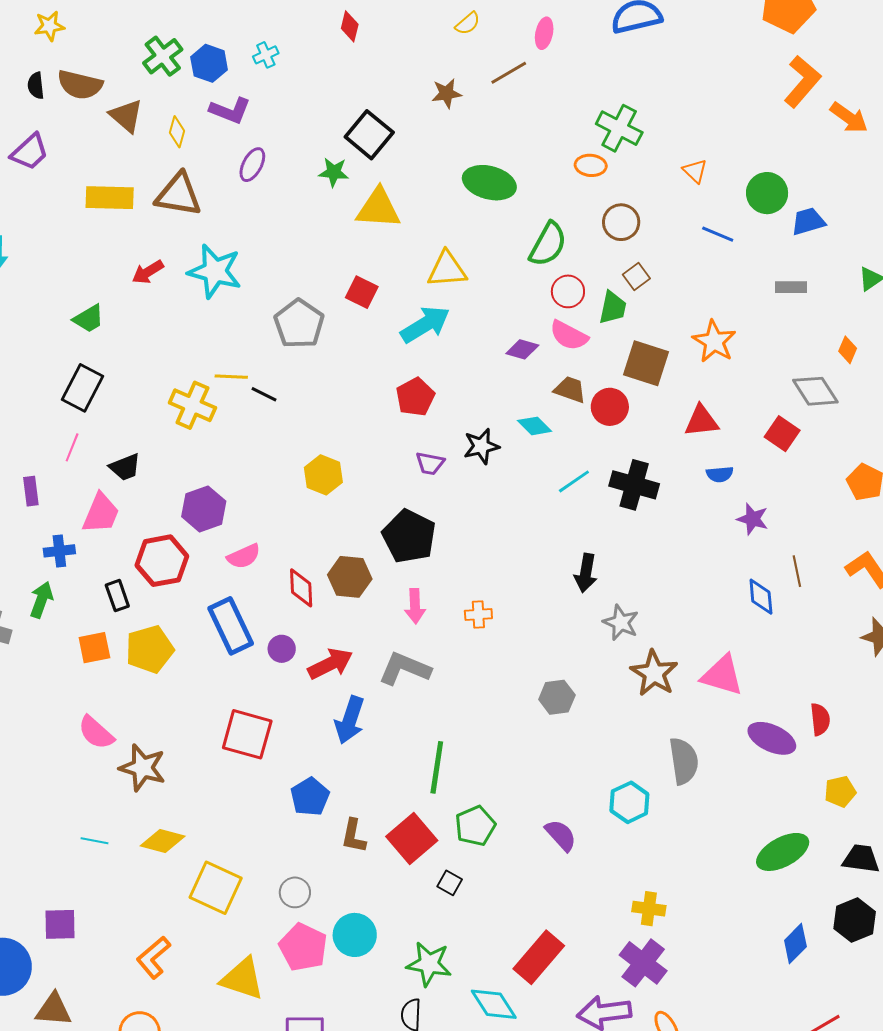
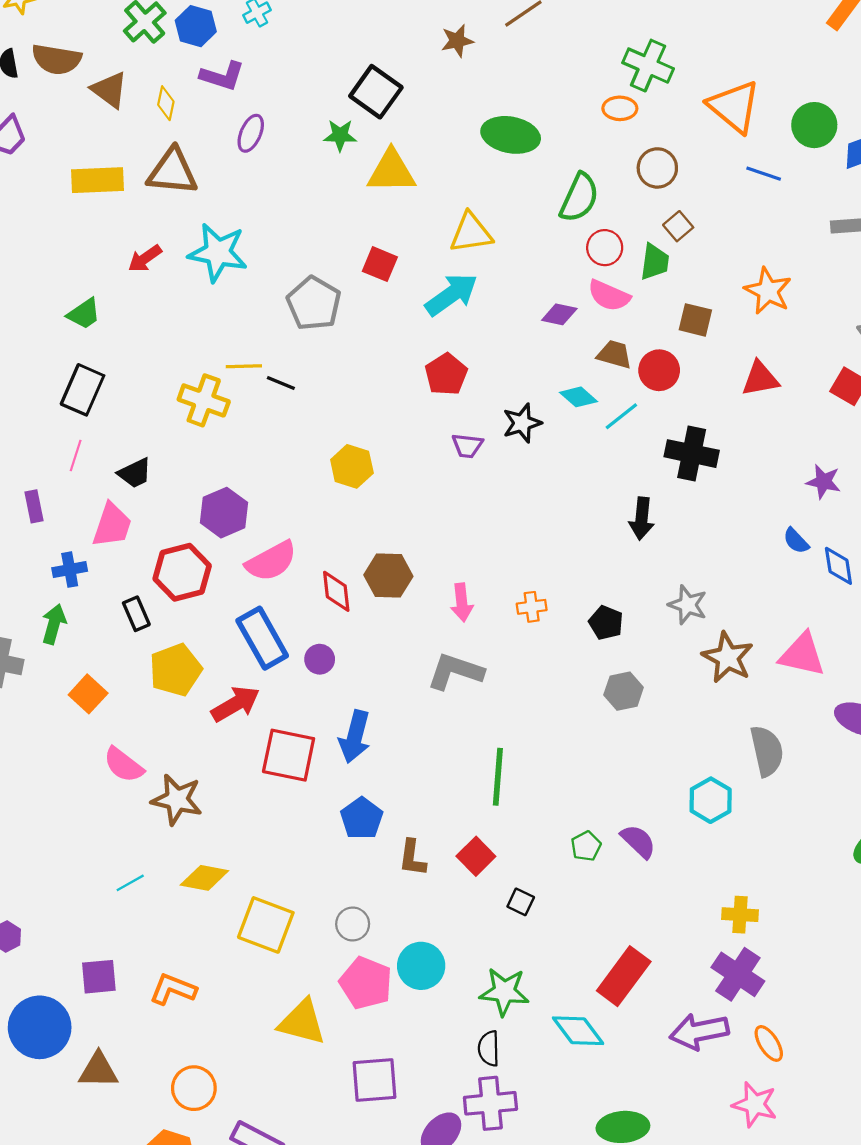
orange triangle: (695, 171) -> (734, 107), size x2.0
brown square: (646, 363) -> (695, 320), size x0.7
blue semicircle: (720, 474) -> (796, 541), moved, turned 56
cyan line: (574, 481) -> (621, 416), moved
black pentagon: (409, 536) -> (606, 623), moved, size x0.6
pink semicircle: (244, 556) -> (271, 561), size x1.4
black arrow: (586, 573) -> (642, 519), moved
orange square: (94, 648) -> (88, 694), moved, turned -32
red arrow: (330, 664) -> (236, 704), moved
blue arrow: (350, 720) -> (355, 737), moved
green pentagon: (475, 826) -> (586, 846), moved, size x0.7
red square: (412, 838) -> (476, 856), size x0.7
cyan line: (95, 841) -> (130, 883), turned -36
orange L-shape: (153, 957) -> (173, 989), moved, turned 66

